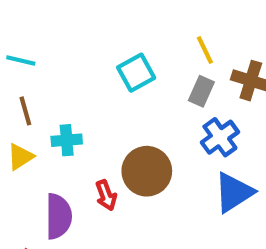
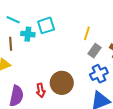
yellow line: (205, 50) -> (87, 33), moved, turned 32
cyan square: (136, 73) -> (46, 25), moved
cyan cross: (67, 140) -> (28, 34), moved

